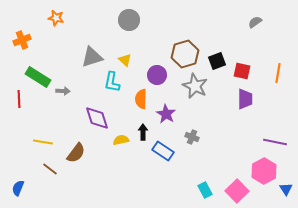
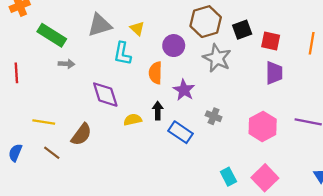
green rectangle: (38, 77) -> (52, 35), moved
pink hexagon: (264, 171) -> (263, 126), moved
blue semicircle: (18, 188) -> (15, 153), moved

